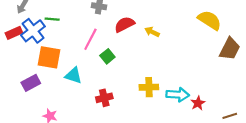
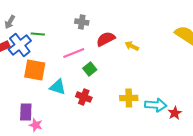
pink line: (90, 39) -> (74, 53), turned 40
purple rectangle: (31, 83) -> (26, 112), moved, turned -60
red cross: (104, 98) -> (84, 97), moved, turned 35

